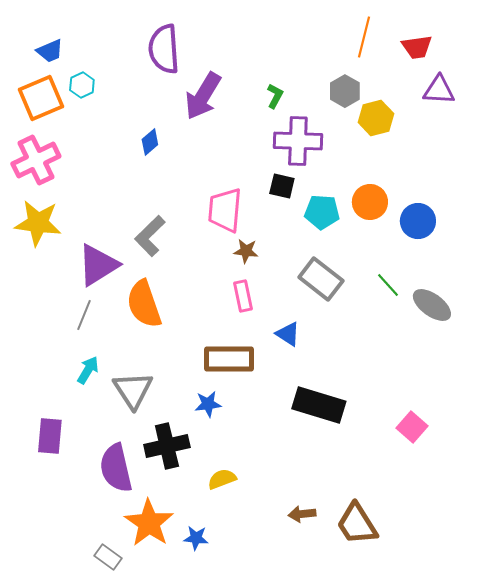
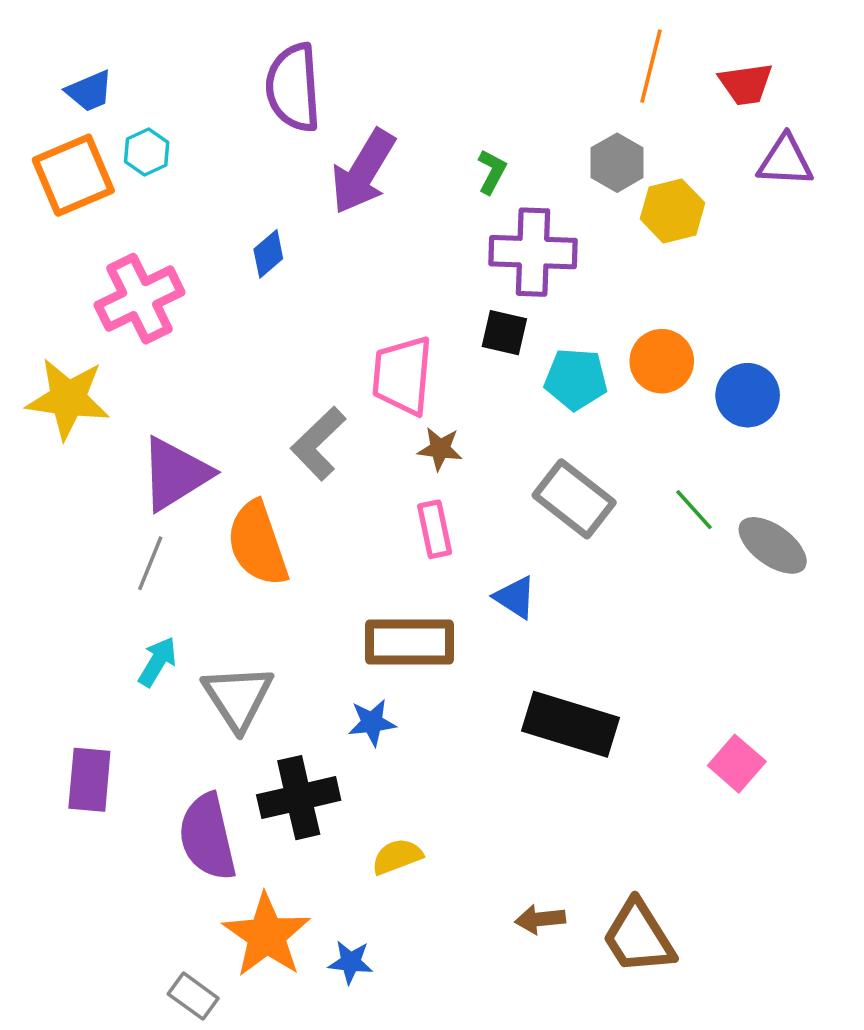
pink cross: (36, 160) -> (140, 299), moved
gray L-shape: (150, 236) -> (318, 443), moved

